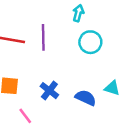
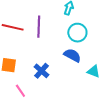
blue semicircle: (86, 98) -> (72, 55), moved

